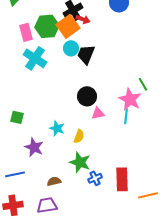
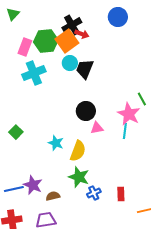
pink rectangle: (26, 32) -> (25, 47), turned 36
cyan cross: (35, 58) -> (34, 73), turned 35
green square: (17, 117) -> (16, 132), turned 32
yellow semicircle: (79, 136) -> (78, 151), size x1.5
purple star: (34, 147) -> (33, 185), moved
red rectangle: (122, 179) -> (121, 194), size x0.6

